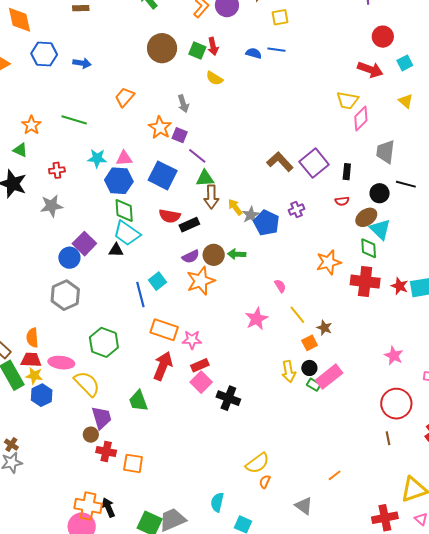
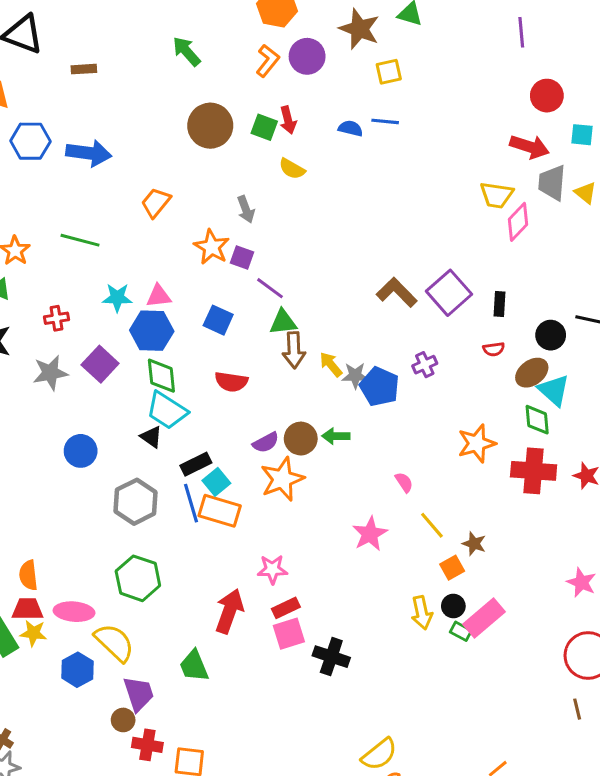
blue arrow: (82, 63) -> (89, 153), size x1.6
cyan square: (405, 63) -> (582, 135), turned 35
gray trapezoid: (385, 152) -> (552, 183), moved
blue square: (163, 175) -> (218, 320), size x0.7
gray star: (251, 215) -> (355, 376), turned 30
black rectangle: (189, 225) -> (196, 464), moved
purple square: (84, 244) -> (100, 364), moved
black triangle: (116, 250) -> (151, 437), turned 35
gray hexagon: (65, 295) -> (136, 502), moved
orange rectangle: (164, 330) -> (220, 511), moved
pink square: (201, 382) -> (289, 634), turned 30
blue hexagon: (42, 395) -> (77, 670), moved

